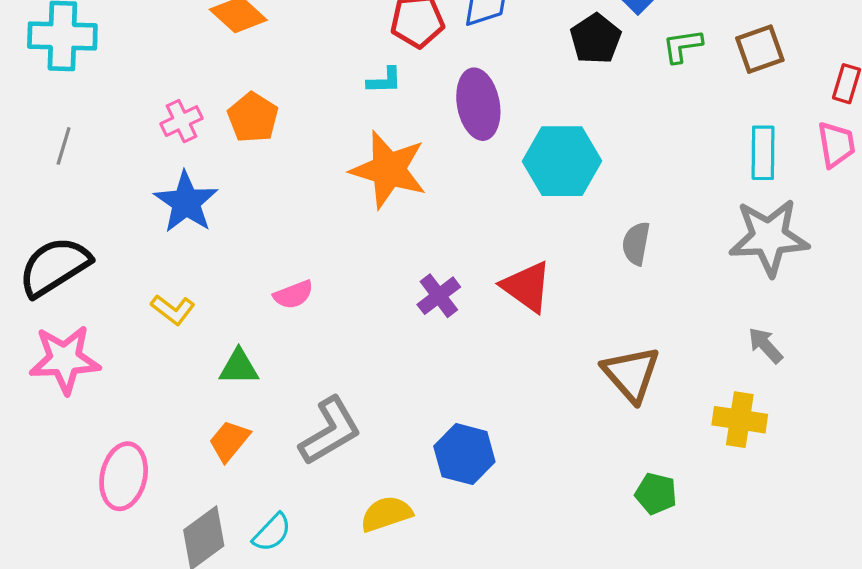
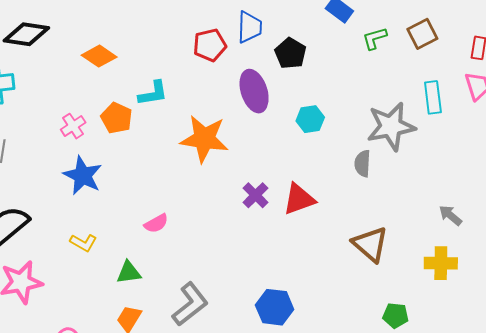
black pentagon: (596, 39) -> (290, 53), moved
cyan L-shape: (384, 80) -> (153, 93), moved, size x1.4
cyan hexagon: (562, 161) -> (310, 119), size x0.6
gray star: (769, 237) -> (391, 126), moved
red triangle: (527, 287) -> (299, 199), turned -48
purple cross: (439, 296) -> (255, 195), moved

